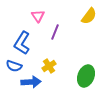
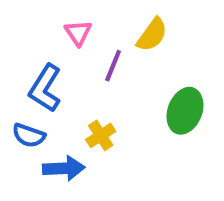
yellow semicircle: (89, 16) -> (152, 35), moved
green ellipse: (86, 76) -> (185, 111), moved

